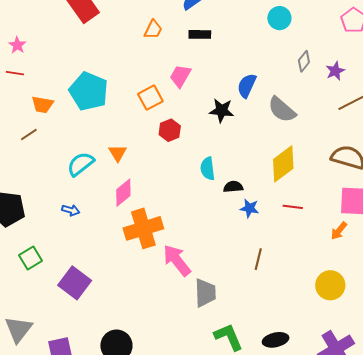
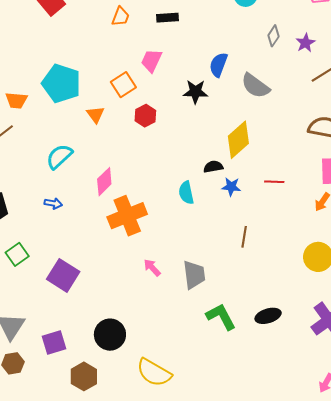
orange triangle: (118, 153) -> (95, 115), moved
yellow diamond: (283, 164) -> (238, 140), moved
cyan semicircle: (208, 169) -> (186, 193), moved
pink arrow: (177, 260) -> (152, 268), moved, size x0.6

